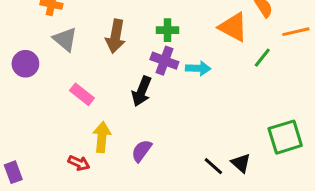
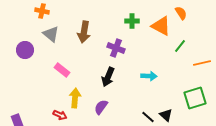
green cross: (168, 30) -> (132, 21), moved
orange line: (296, 32) -> (202, 63), moved
cyan arrow: (198, 68) -> (149, 76), moved
black arrow: (142, 91) -> (108, 77), moved

